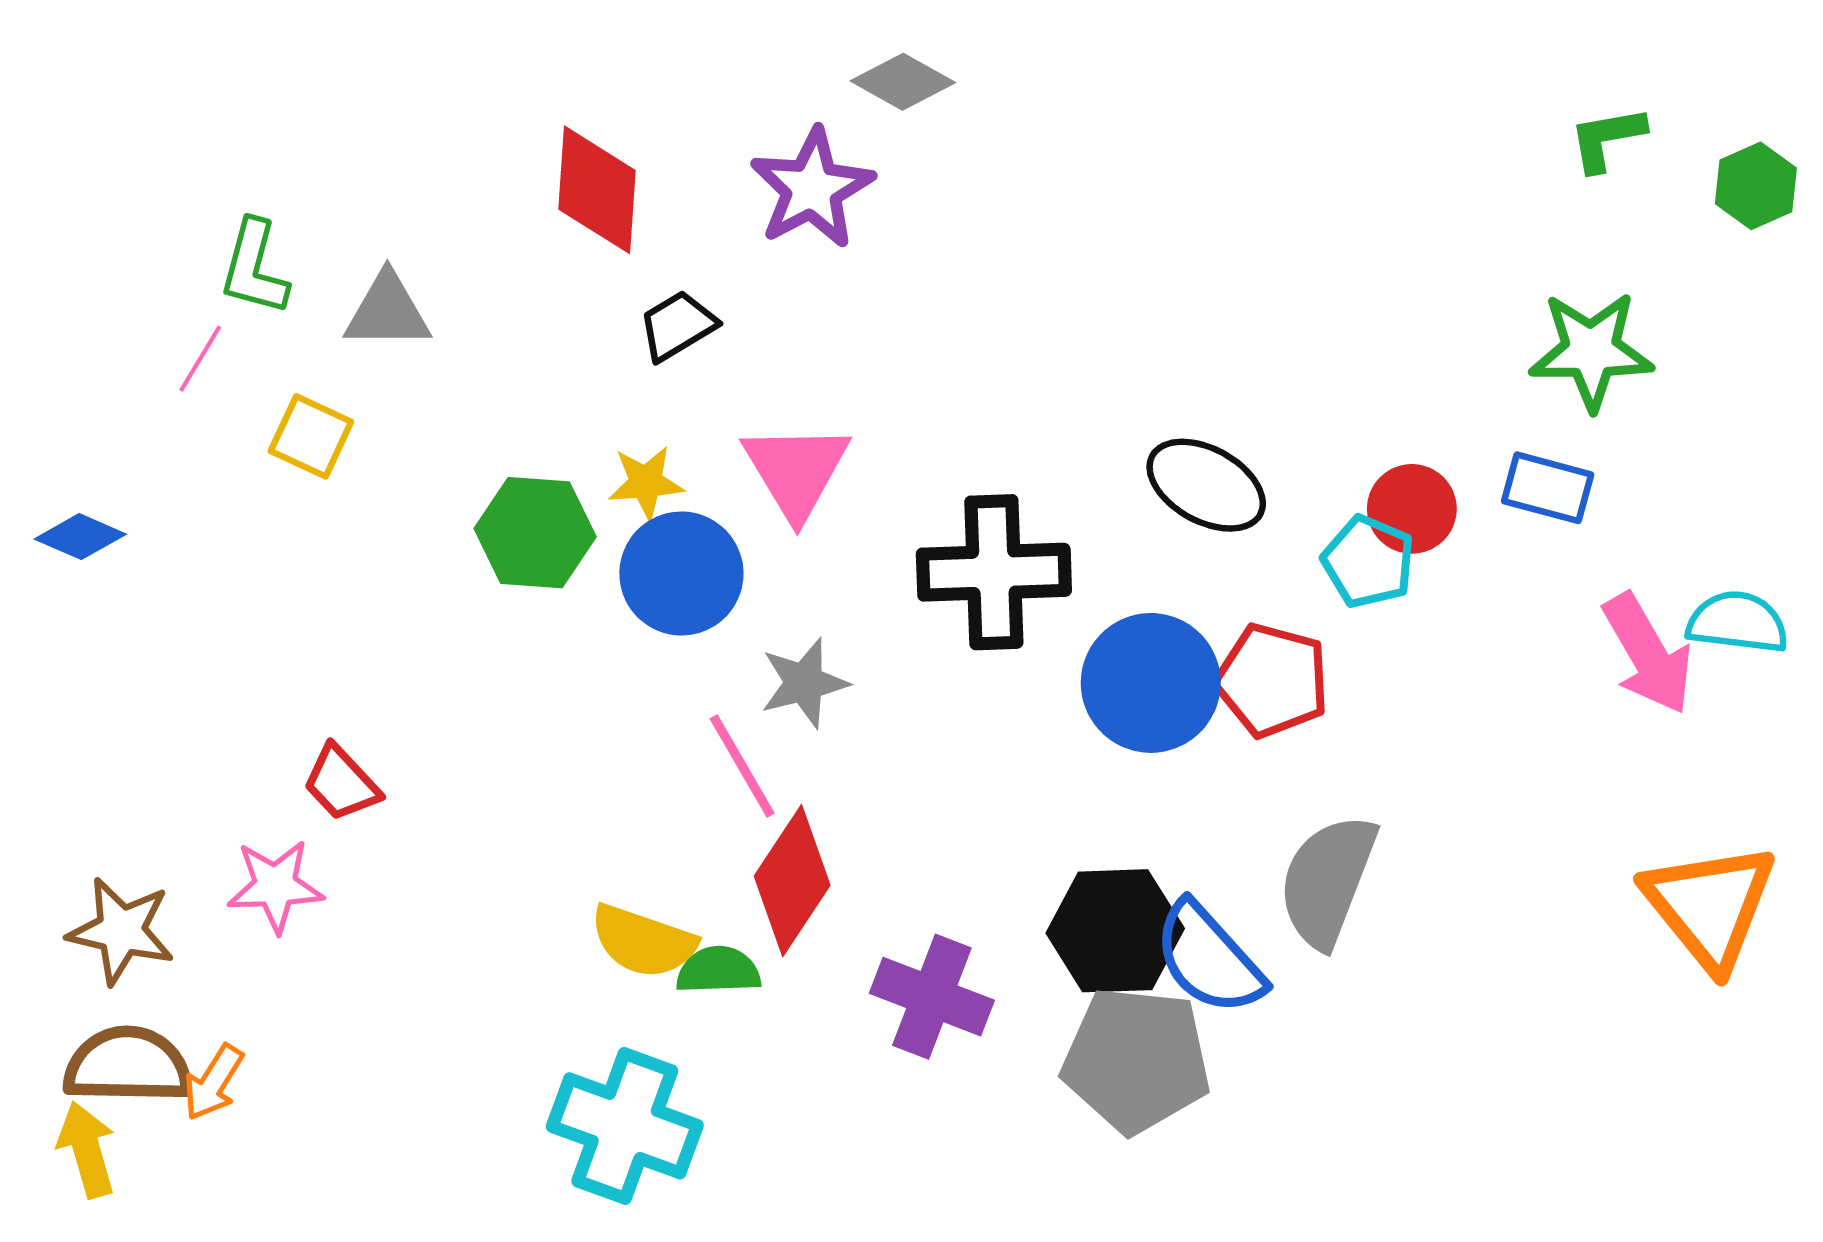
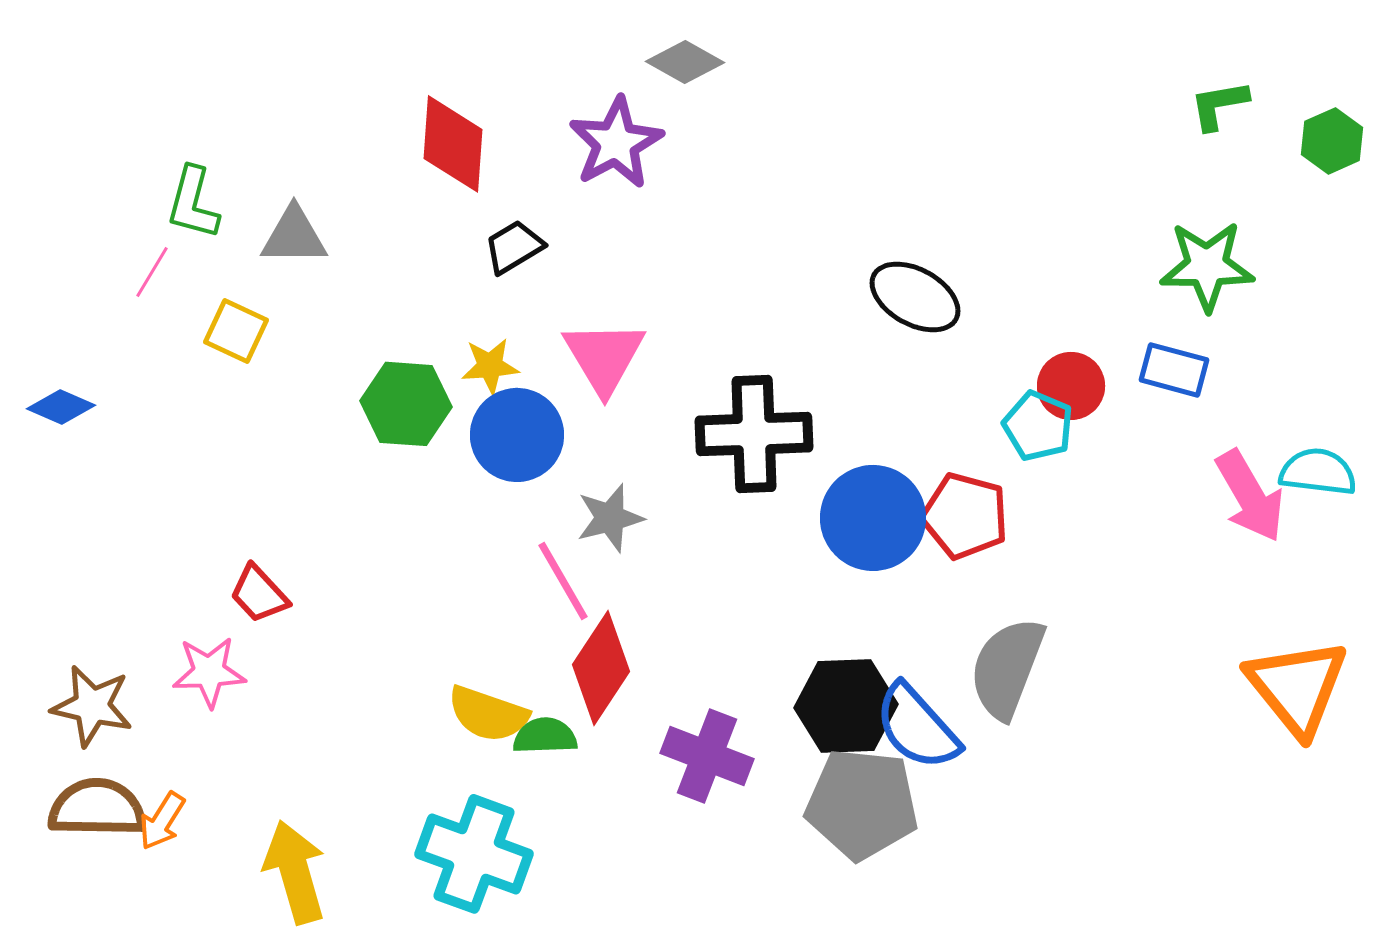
black ellipse: (1206, 485) -> (915, 297), moved
yellow arrow: (87, 1150) -> (295, 872), moved, size x1.4

